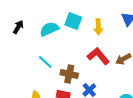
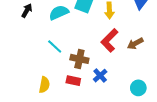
red L-shape: (98, 56) -> (109, 40), turned -95

